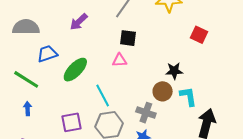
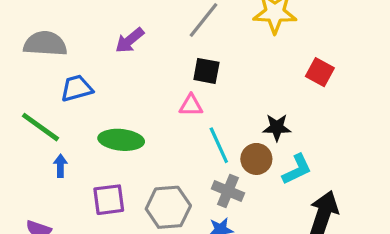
green ellipse: (75, 70) -> (121, 140), moved, turned 48
cyan line: (103, 96) -> (219, 145), moved
cyan L-shape: (188, 96) -> (297, 169), turned 70
blue arrow: (28, 108) -> (60, 166), moved

